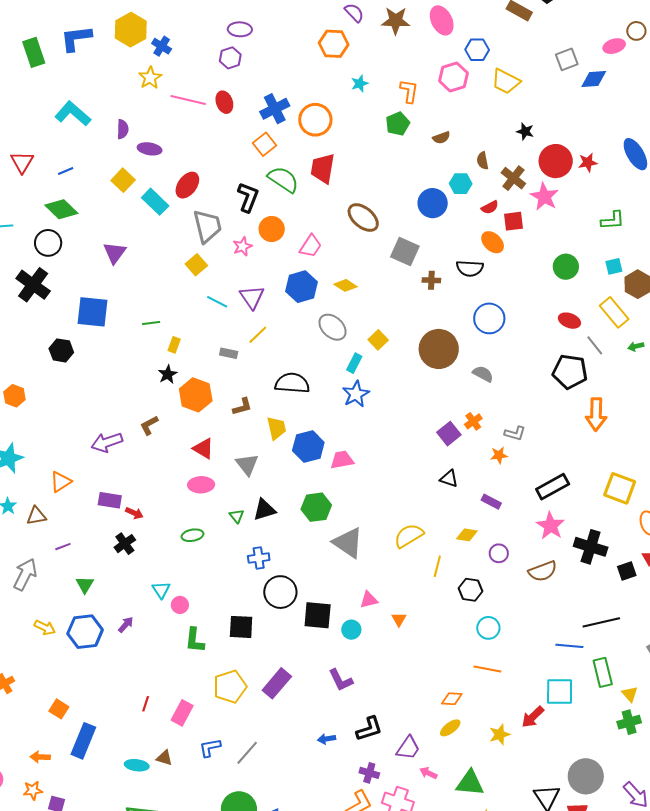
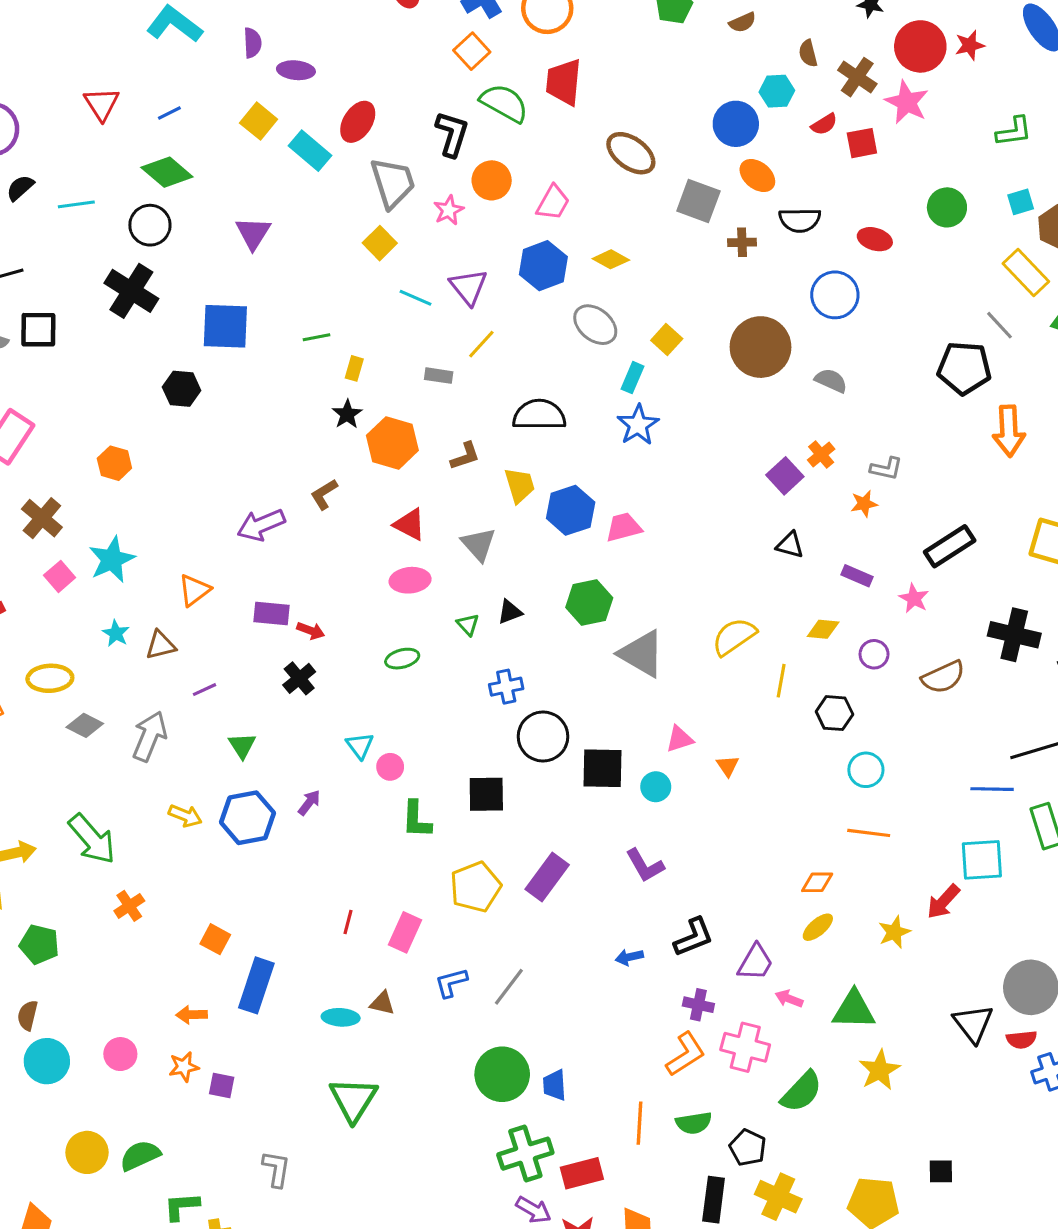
orange ellipse: (493, 242) -> (757, 176), moved
red ellipse: (569, 321) -> (875, 239), moved
black triangle: (264, 510) -> (510, 612), size x0.7
pink star: (550, 526) -> (914, 598), moved, size x0.7

